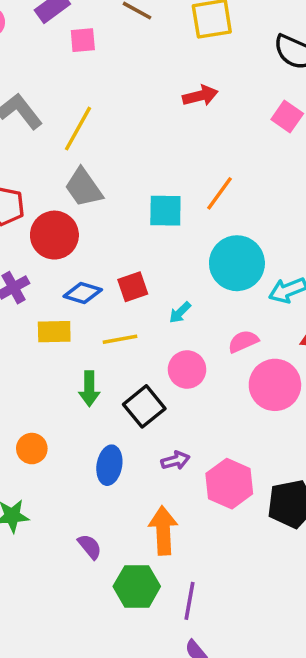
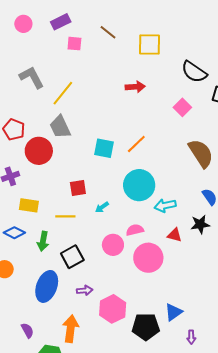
blue diamond: (83, 293) -> (14, 233), moved
pink circle: (187, 370) -> (113, 245), moved
blue ellipse: (109, 465) -> (47, 286), size x1.4

